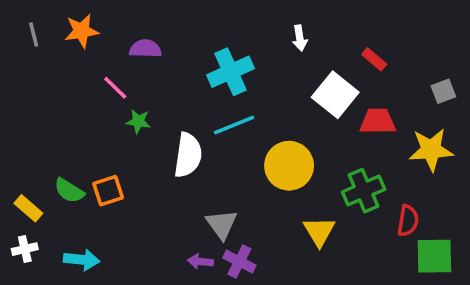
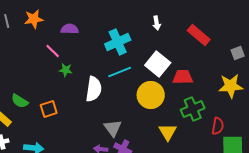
red rectangle: (374, 59) -> (199, 35), size x1.6
white square: (335, 95) -> (158, 64), moved
red trapezoid: (378, 121) -> (183, 77), moved
green semicircle: (69, 191) -> (20, 101), moved

